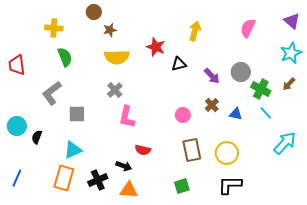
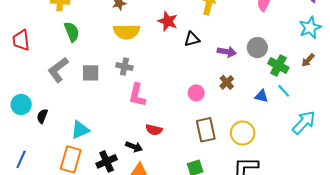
purple arrow: (212, 76) -> (227, 52), turned -36
gray cross: (115, 90) -> (124, 67), turned -35
gray square: (77, 114) -> (91, 73), moved
blue triangle: (236, 114) -> (262, 96), moved

